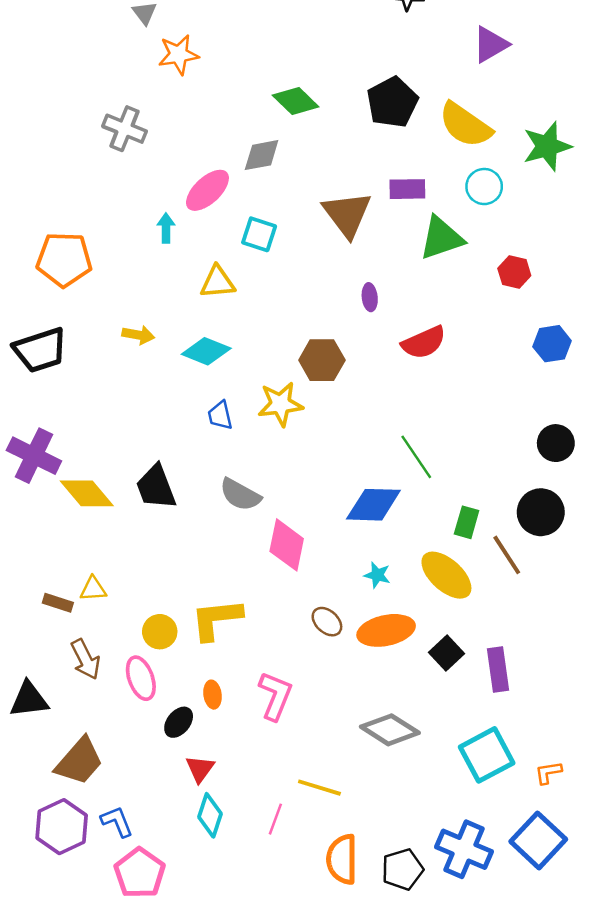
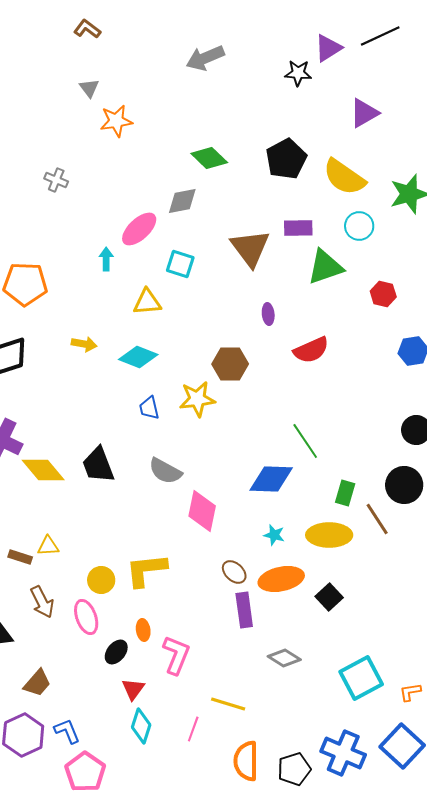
gray cross: (124, 129) -> (56, 180), moved, size x0.7
yellow ellipse: (446, 575) -> (329, 535), turned -42
purple rectangle: (498, 669) -> (244, 610), moved
pink L-shape: (275, 696) -> (176, 655), moved
gray diamond: (390, 730) -> (284, 658), size x0.7
brown trapezoid: (79, 761) -> (37, 683), size x0.7

